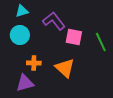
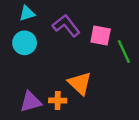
pink square: (74, 37) -> (101, 35), moved
orange cross: (34, 63) -> (58, 100), moved

